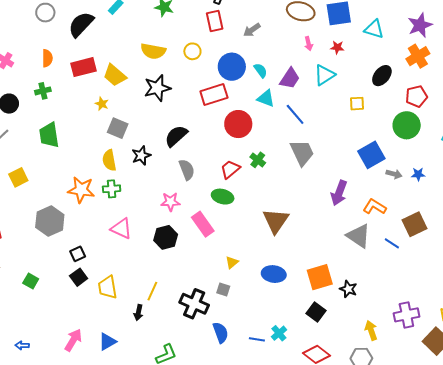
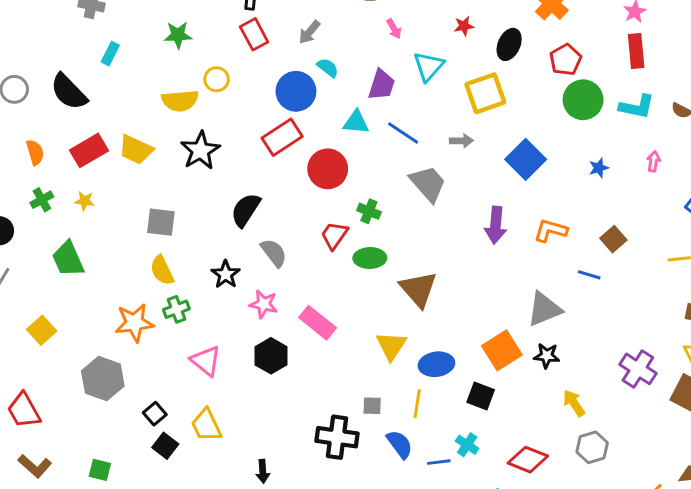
black semicircle: (81, 24) -> (69, 92), turned -72
red star: (337, 47) -> (464, 26), moved
yellow circle: (192, 51) -> (217, 79), moved
cyan semicircle: (261, 70) -> (328, 68), moved
yellow star: (102, 104) -> (85, 201), moved
yellow square: (357, 104) -> (485, 93), size x1.8
green circle: (407, 125) -> (583, 100), moved
black star: (141, 155) -> (226, 274), moved
gray arrow: (394, 174) -> (461, 141), moved
green ellipse: (223, 197) -> (370, 258), moved
pink star: (170, 202) -> (264, 304), turned 30
brown square: (415, 224) -> (613, 239), size x0.7
pink triangle: (121, 228) -> (206, 361), turned 30
gray triangle: (359, 236) -> (544, 309), moved, turned -40
yellow triangle: (232, 262) -> (391, 346), moved, size x1.6
yellow trapezoid: (108, 287) -> (206, 425), moved
yellow line: (152, 291) -> (417, 404), moved
black square: (316, 312) -> (481, 396), moved
purple cross: (406, 315) -> (638, 369), turned -30
yellow arrow: (371, 330) -> (574, 403), moved
blue semicircle: (221, 332) -> (400, 444), moved

